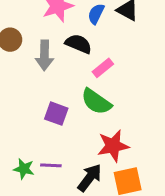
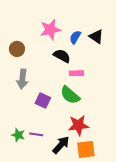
gray arrow: (45, 55) -> (22, 79), moved
pink rectangle: (103, 68) -> (76, 73), turned 32

